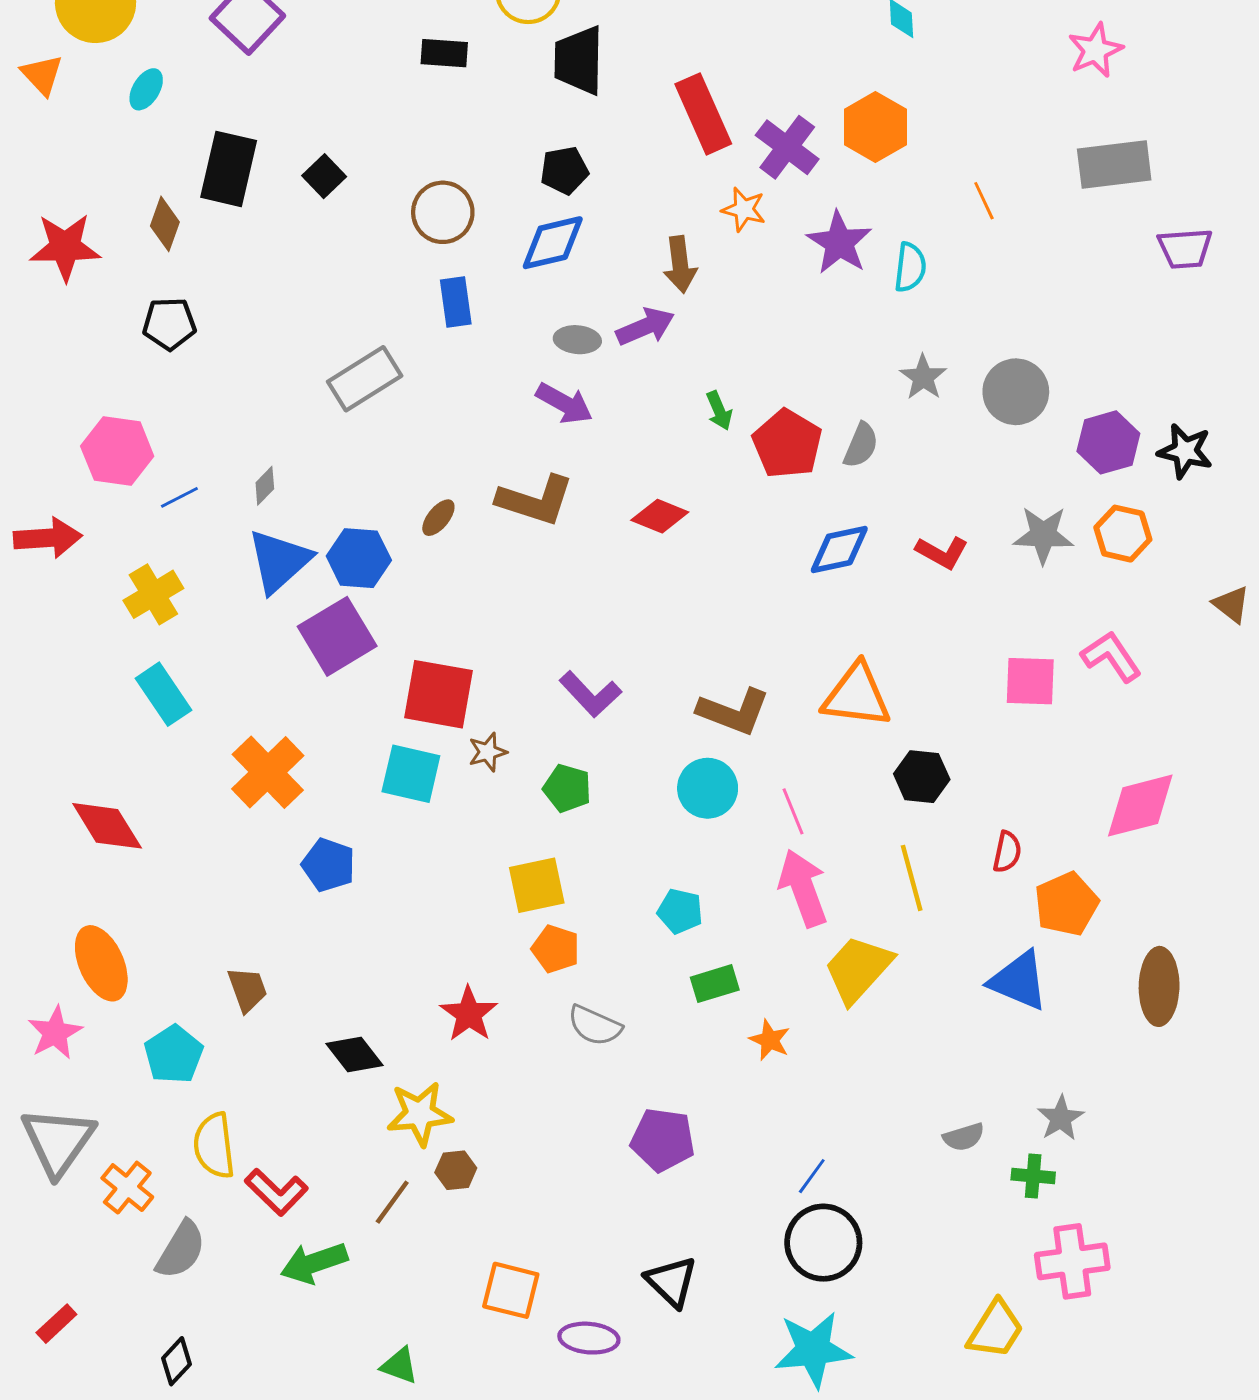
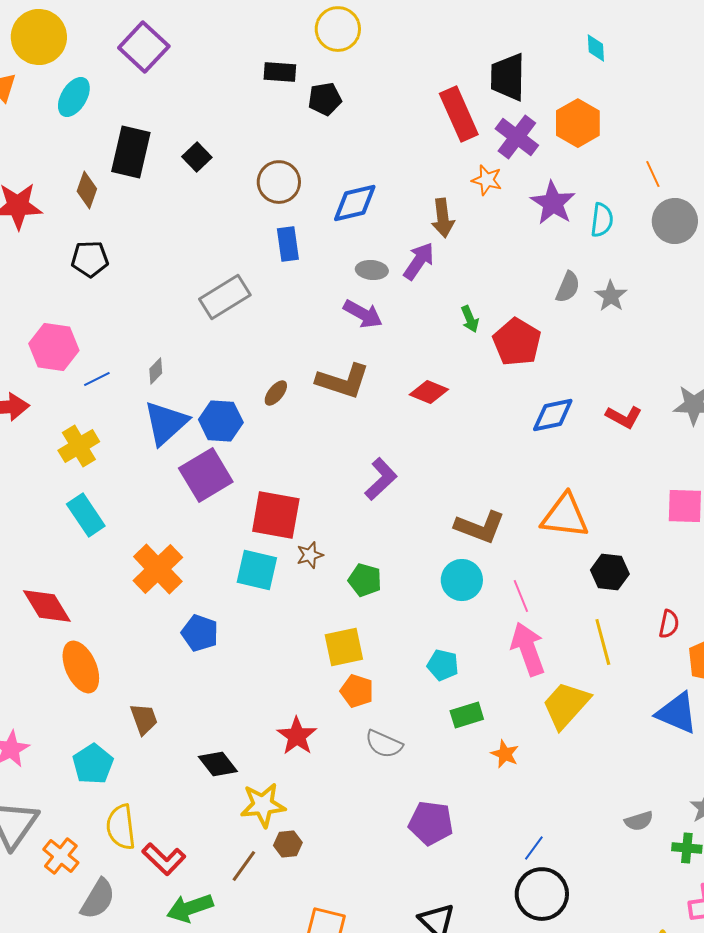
black trapezoid: (579, 60) -> (508, 77), moved
cyan ellipse: (146, 89) -> (74, 97), size x1.4
black pentagon: (564, 170) -> (325, 99), moved
purple arrow: (645, 327) -> (419, 261), turned -33
gray circle: (1016, 392) -> (675, 221), moved
gray semicircle: (861, 445) -> (568, 287), moved
purple L-shape: (590, 694) -> (381, 479), moved, turned -90
orange ellipse: (101, 963) -> (81, 667), moved

